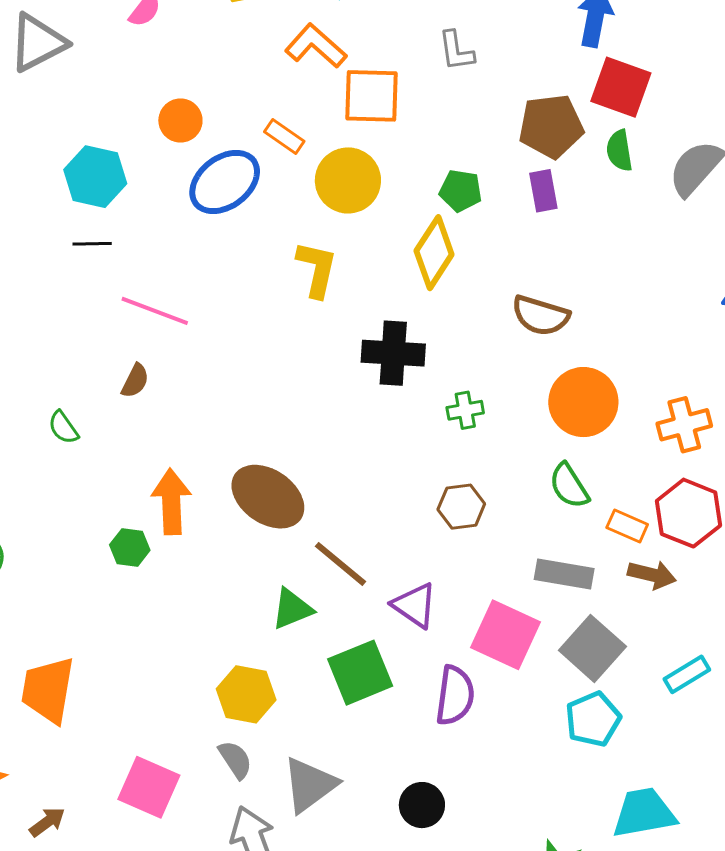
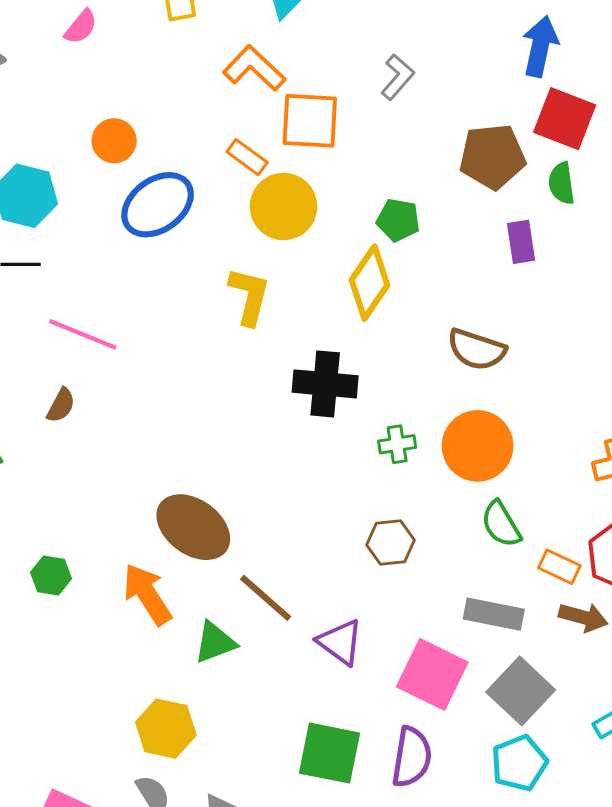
gray L-shape: (456, 51) -> (398, 77), turned -132
orange rectangle: (284, 137) -> (247, 157), moved
purple rectangle: (543, 191) -> (521, 242), moved
orange circle: (583, 402) -> (478, 446), moved
orange arrow: (171, 502) -> (147, 594), moved, turned -32
green square: (360, 673) -> (330, 753), moved, turned 32
purple semicircle: (455, 695) -> (412, 757), moved

